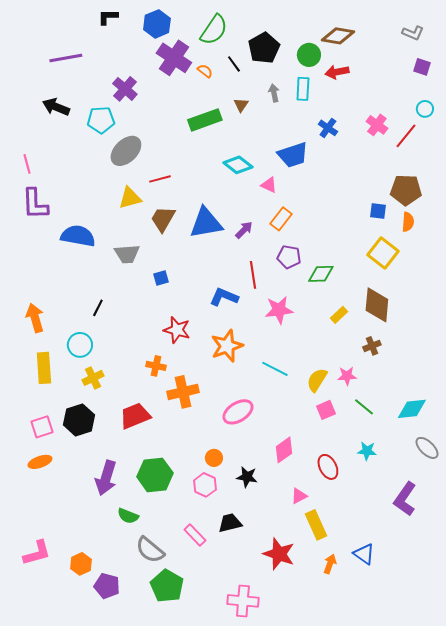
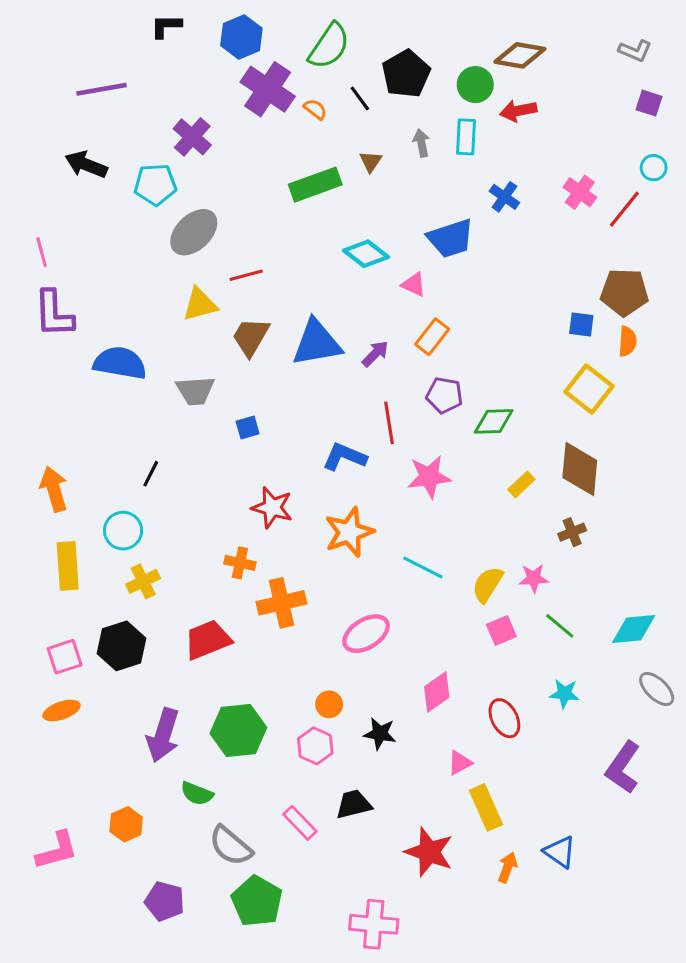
orange hexagon: (81, 564) -> (126, 824), moved

